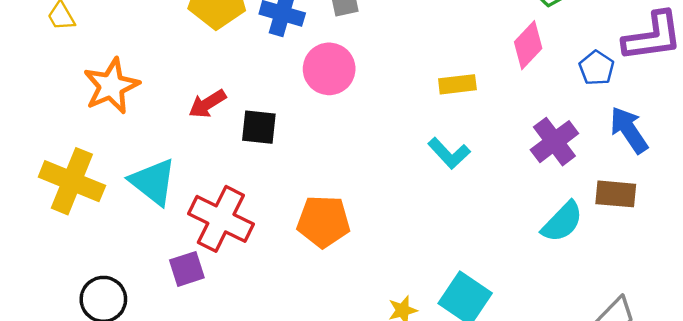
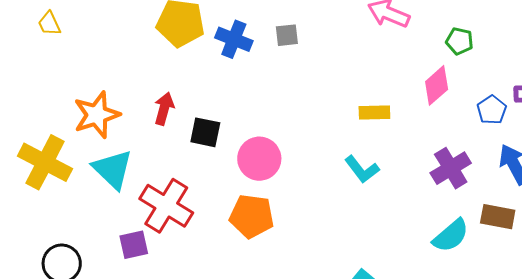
pink circle: (329, 69) -> (259, 159), moved
orange star: (111, 86) -> (97, 115), moved
red arrow: (207, 104) -> (164, 109), turned 132

